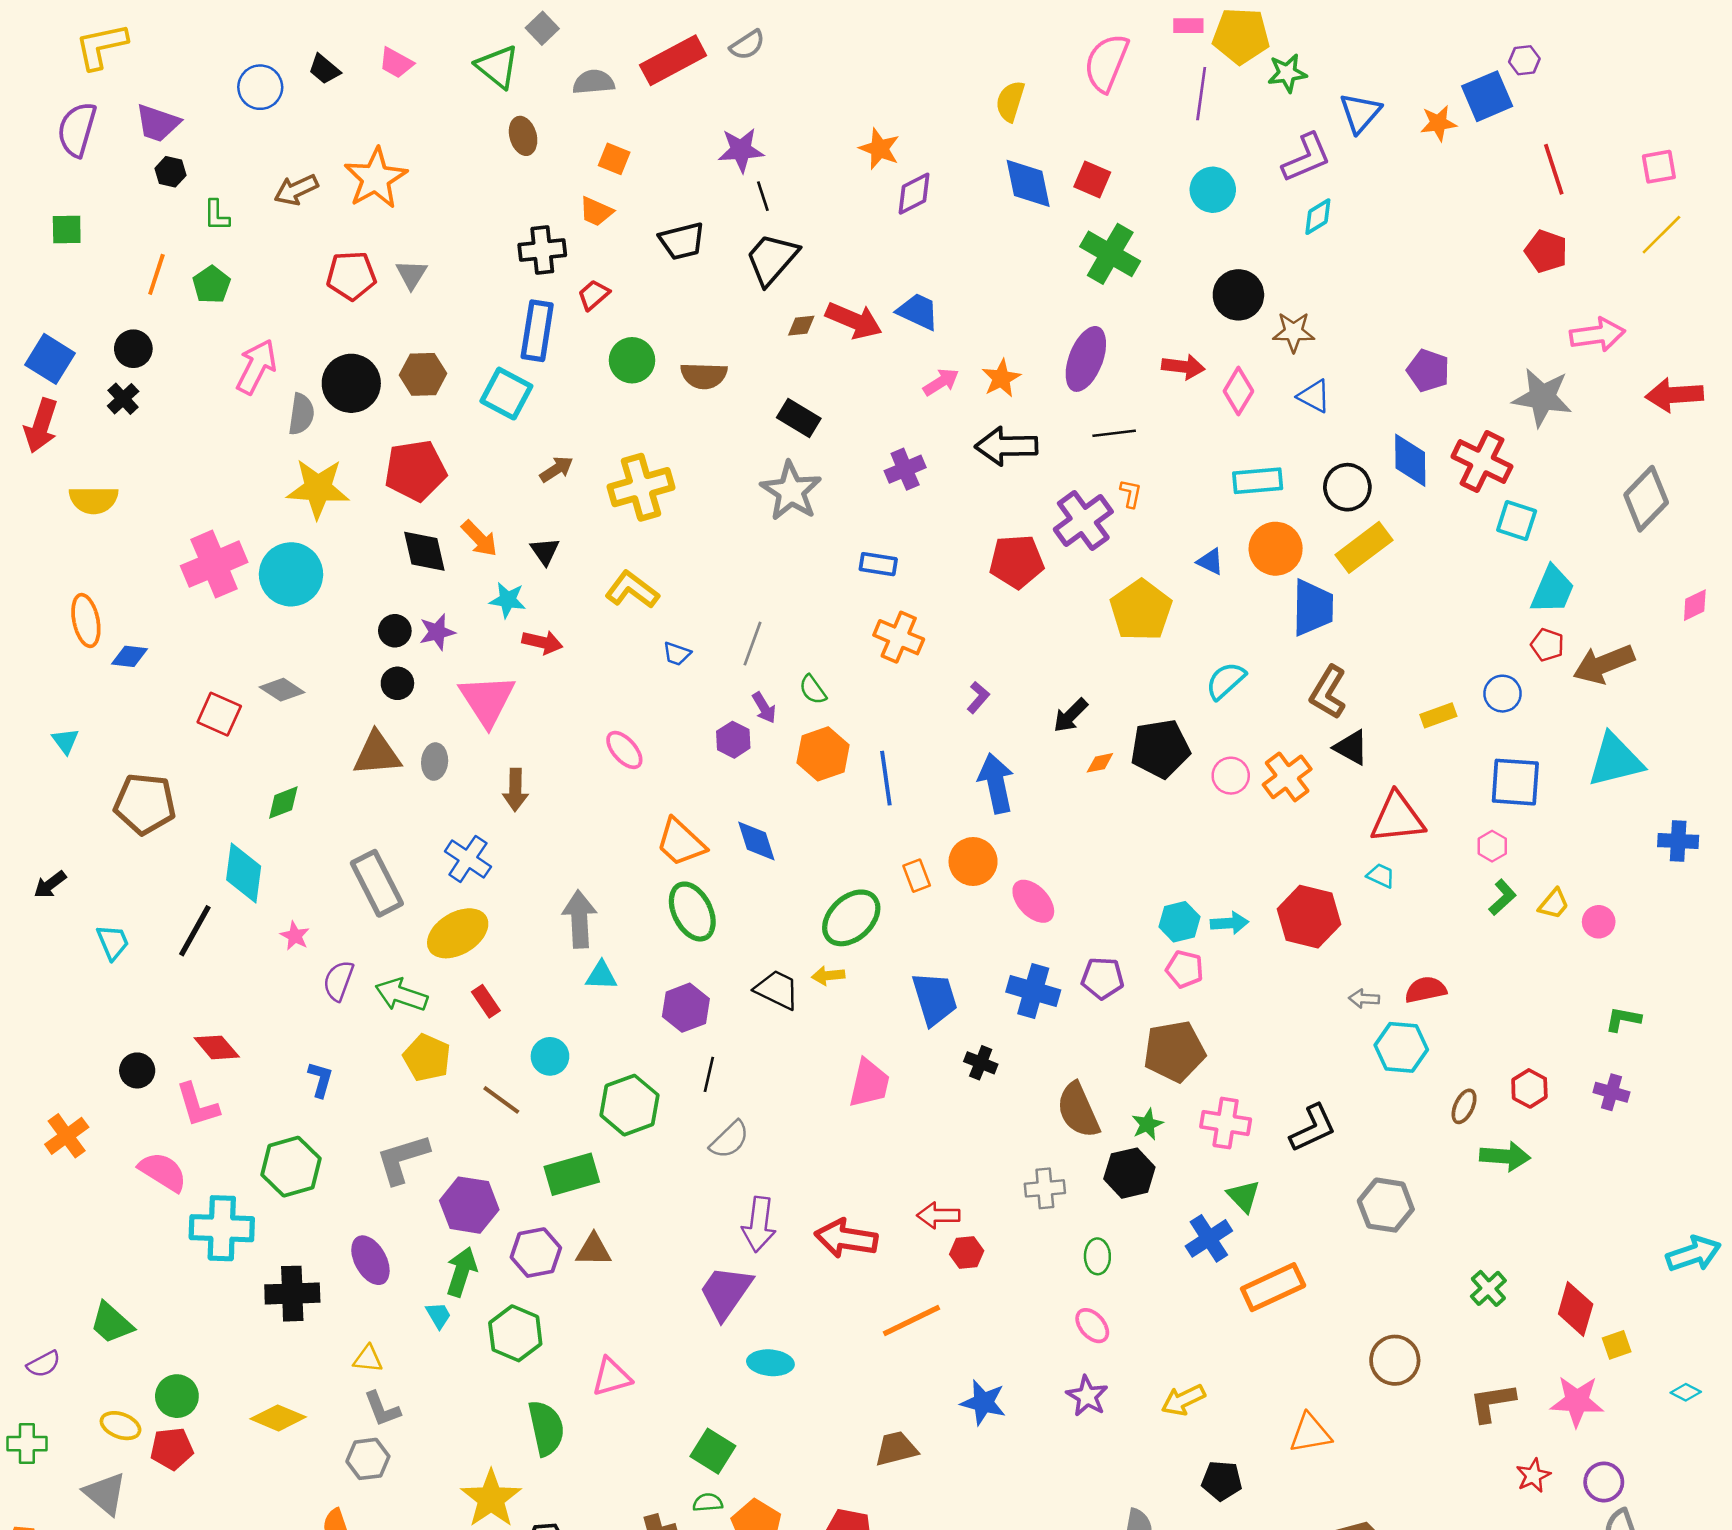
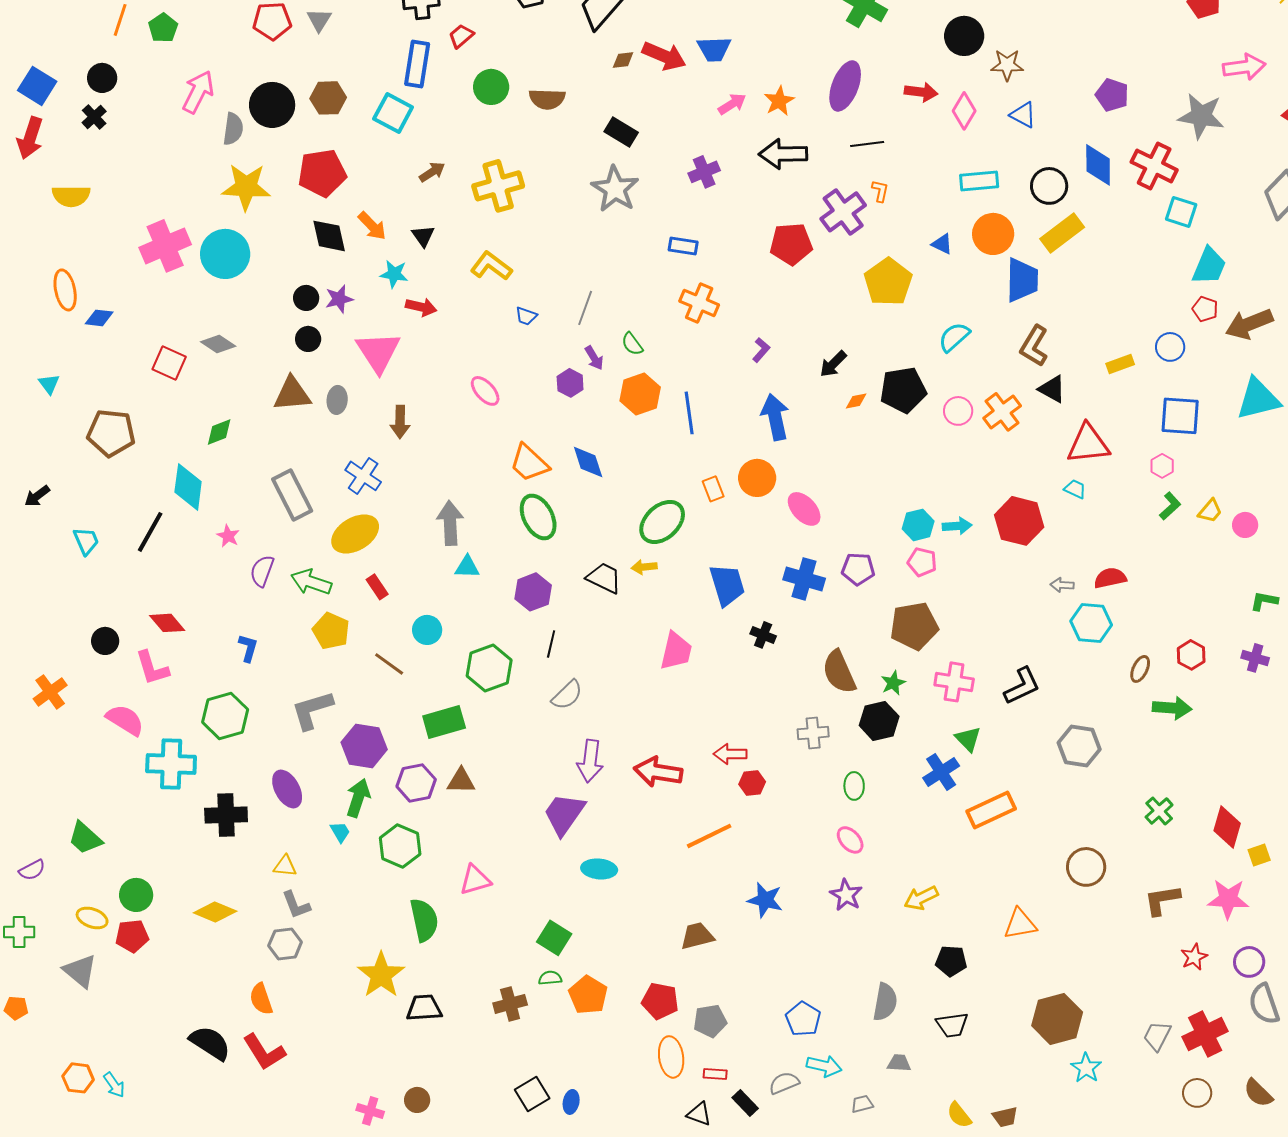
blue trapezoid: (918, 312) -> (714, 49), turned 153

